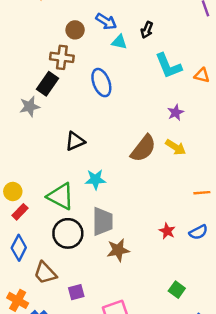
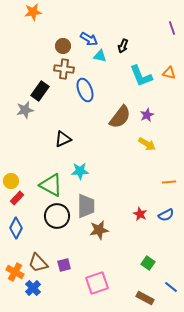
brown cross: (62, 57) -> (64, 69), moved
orange triangle: (202, 75) -> (169, 73), moved
brown semicircle: (143, 148) -> (120, 117), moved
brown trapezoid: (45, 273) -> (38, 263), moved

